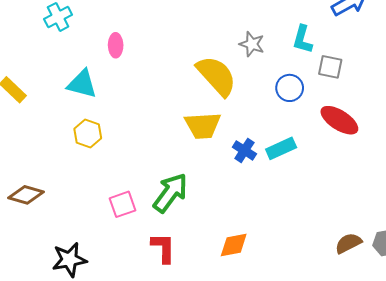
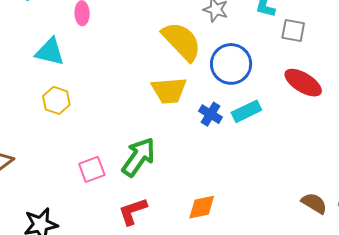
blue circle: (290, 88) -> (231, 64), moved, size x1.5
brown semicircle: (348, 243) -> (314, 203), turned 60
red L-shape: (163, 248) -> (133, 211), turned -108

